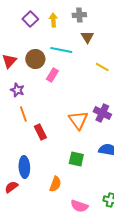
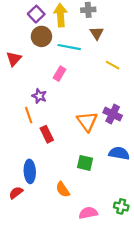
yellow arrow: (53, 20) -> (61, 15), size x1.5
brown circle: (35, 59) -> (41, 36), moved
purple star: (17, 90) -> (39, 96), moved
orange semicircle: (55, 184) -> (63, 189), turned 126
pink semicircle: (79, 206) -> (88, 213), turned 150

